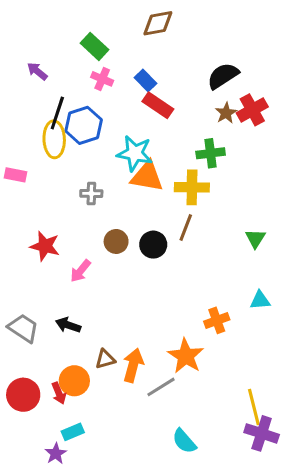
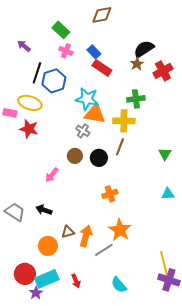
brown star: (226, 113) -> (137, 64), moved
yellow ellipse: (54, 139) -> (30, 103), moved, turned -70
gray cross: (91, 193) -> (83, 131), moved, turned 32
red star: (45, 246) -> (29, 129), moved
orange cross: (217, 320) -> (110, 194), moved
red arrow: (59, 393) -> (76, 281), moved
red circle: (23, 395) -> (25, 274), moved
cyan rectangle: (73, 432) -> (47, 279), size x1.6

